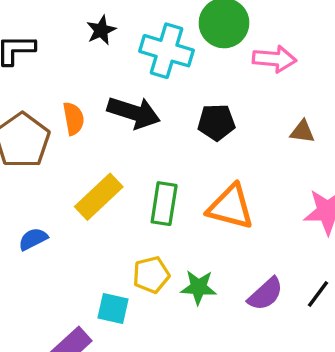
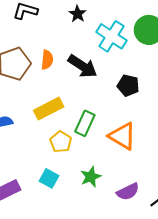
black star: (101, 30) -> (78, 14), turned -30
yellow pentagon: (151, 275) -> (61, 142), moved, turned 30
green star: (199, 287) -> (91, 177), turned 30
cyan square: (113, 308) -> (49, 178), moved

